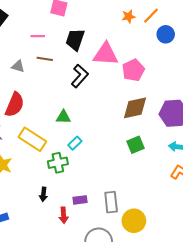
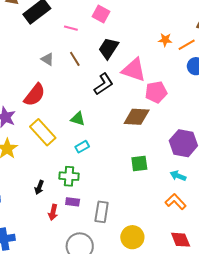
pink line: (38, 36) -> (71, 28), moved
brown line: (45, 59) -> (75, 59), turned 35
brown diamond: (135, 108) -> (137, 117), moved
green cross: (58, 163) -> (69, 176), moved
yellow circle: (134, 221) -> (132, 237), moved

